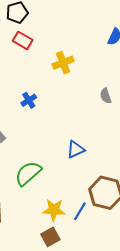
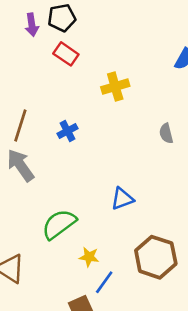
yellow star: (54, 210) -> (89, 257), moved, size x0.7
blue line: (80, 211) -> (104, 282), moved

